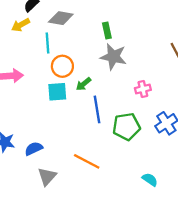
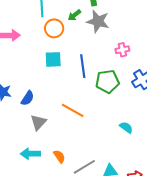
green arrow: (84, 84) -> (74, 15), moved
cyan square: (57, 92) -> (53, 59), moved
blue semicircle: (34, 149) -> (28, 98), turned 147

